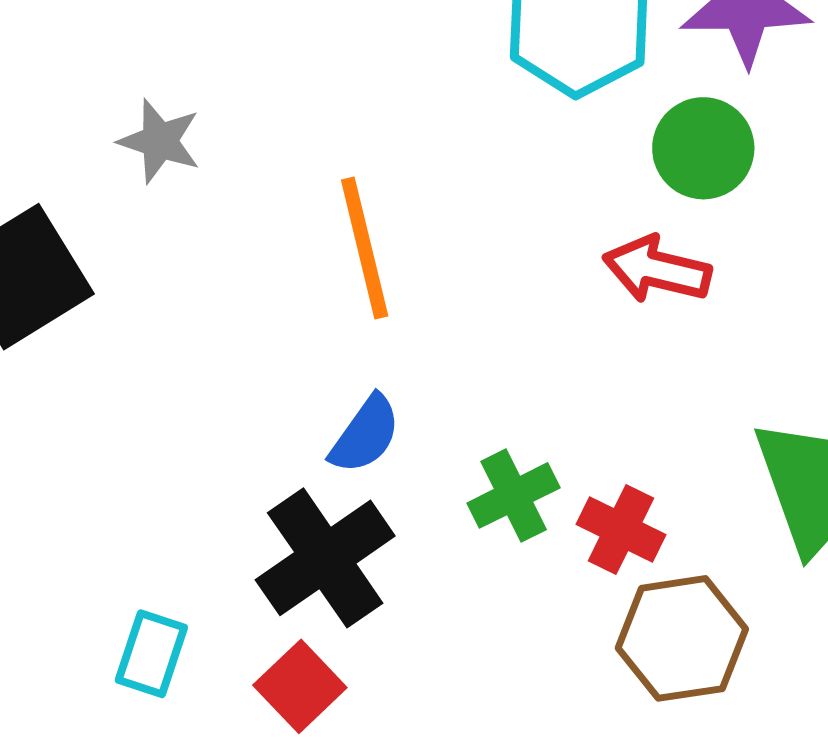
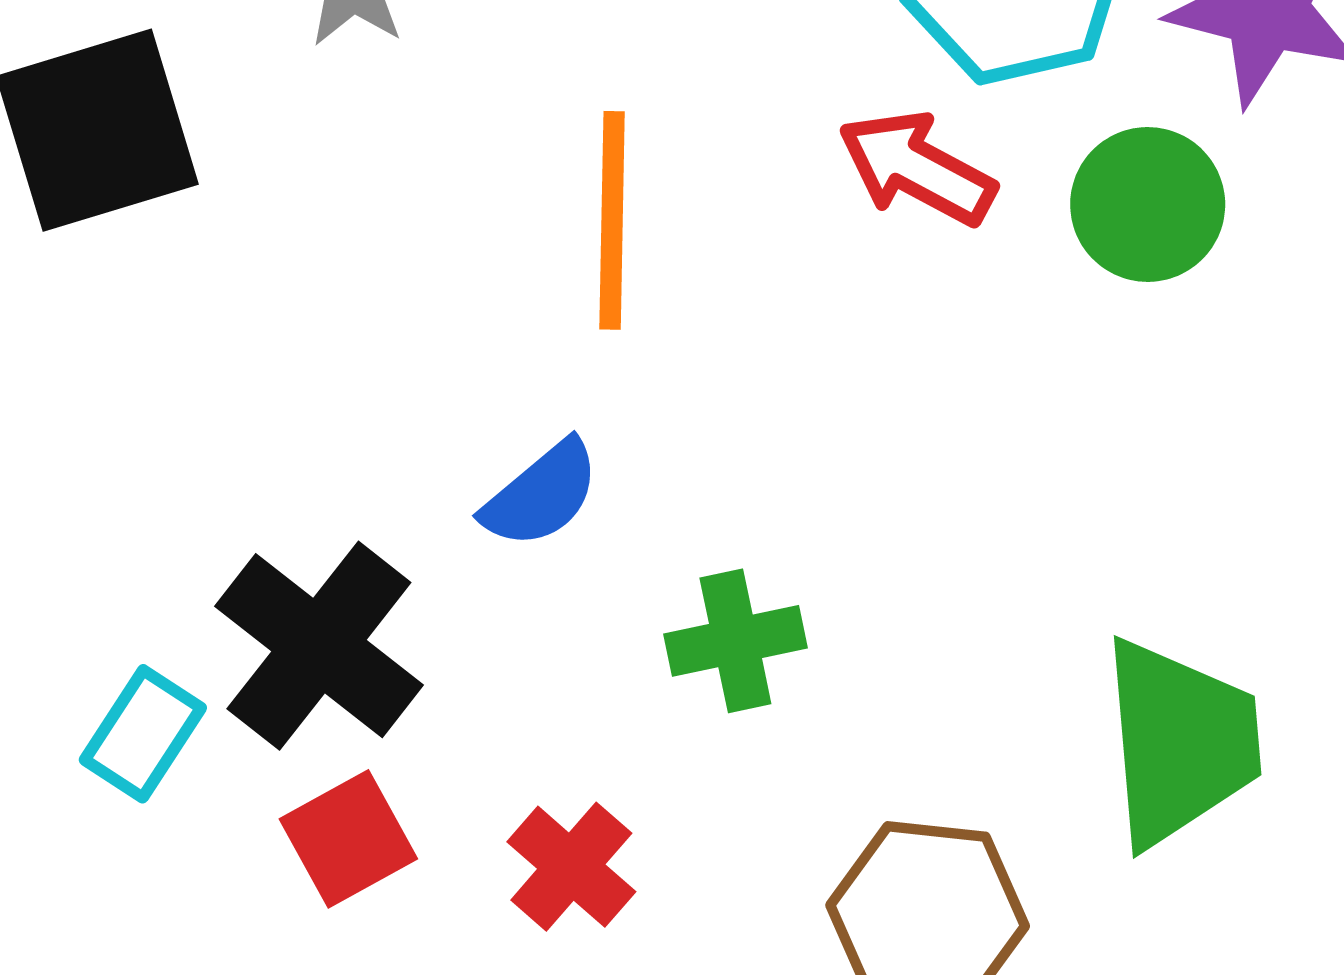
red arrow: (657, 269) -> (917, 168), moved
red cross: (621, 530) -> (571, 867), moved
black cross: (325, 558) -> (319, 646), moved, turned -32

